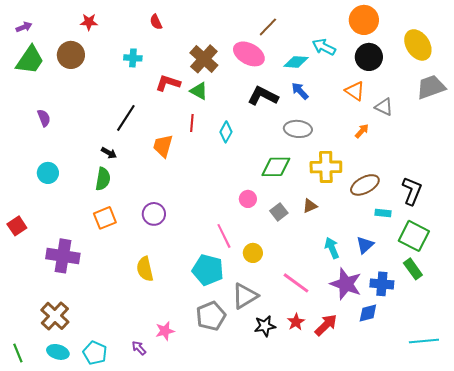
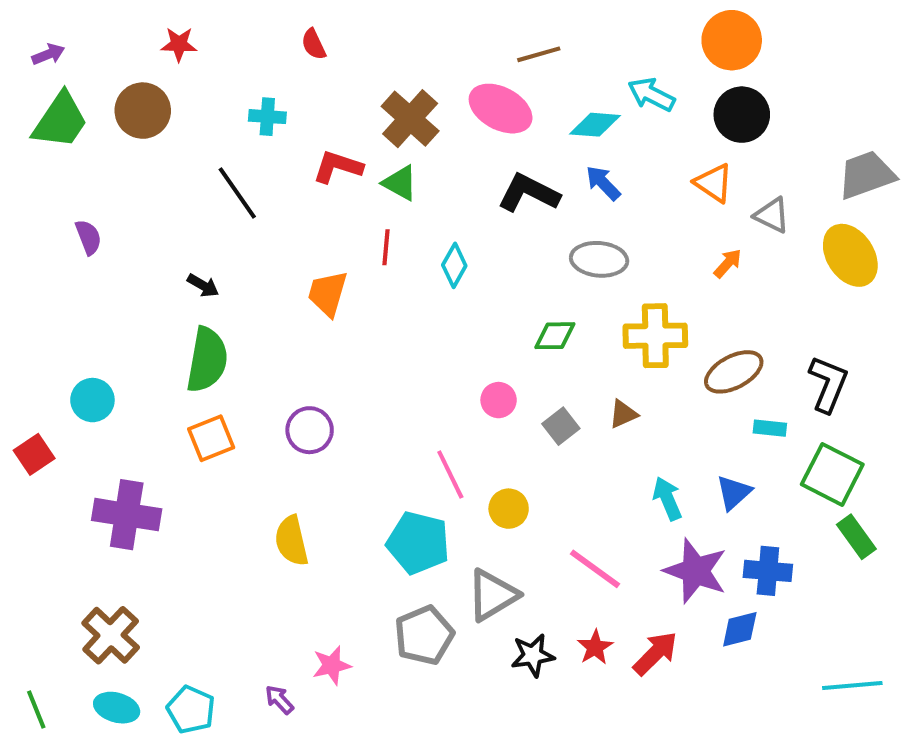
brown line: (268, 27) -> (539, 54), turned 30
yellow ellipse: (418, 45) -> (850, 255), moved
black line: (126, 118) -> (237, 193), moved, turned -68
black arrow: (109, 153) -> (203, 285), moved
green diamond: (276, 167) -> (555, 336), size x0.7
cyan circle: (48, 173) -> (92, 400), moved
green semicircle: (103, 179) -> (207, 360), size x1.4
green rectangle: (413, 269) -> (856, 537), moved

